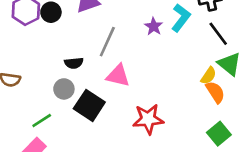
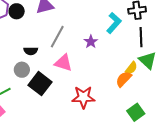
purple star: (154, 26) -> (91, 42), moved
black line: (218, 34) -> (141, 37), turned 30
orange semicircle: (215, 92) -> (124, 79), moved, turned -108

